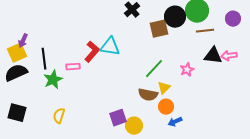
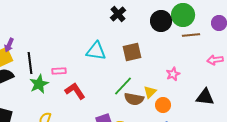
brown square: (159, 29) -> (132, 52), moved
red L-shape: (92, 52) -> (75, 91), moved, turned -75
black triangle: (213, 56) -> (205, 97), moved
green line: (154, 69) -> (123, 86), moved
orange circle: (166, 107) -> (163, 105), moved

